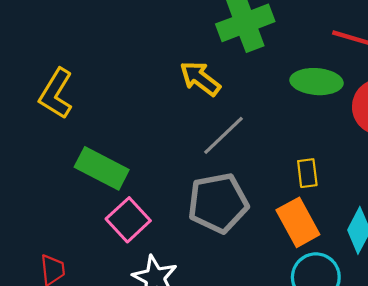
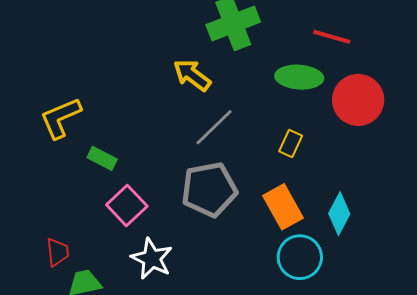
yellow L-shape: (56, 94) -> (61, 118), moved, turned 36
green rectangle: (102, 168) -> (102, 158), size x0.6
yellow rectangle: (307, 173) -> (291, 143), moved, turned 32

